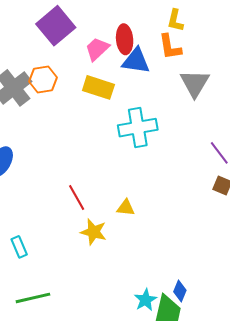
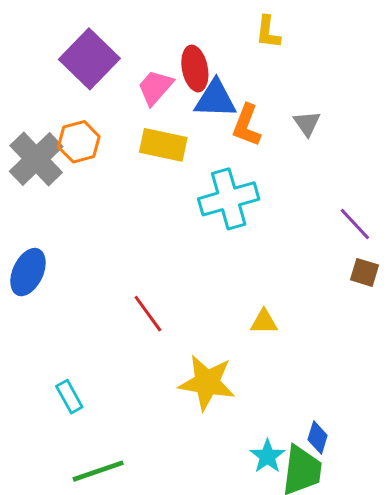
orange L-shape: (170, 47) -> (247, 125), moved, turned 36
gray triangle: (195, 83) -> (307, 123), size x0.6
yellow triangle: (126, 208) -> (264, 322), moved
yellow star: (94, 232) -> (207, 383), moved, size x1.4

